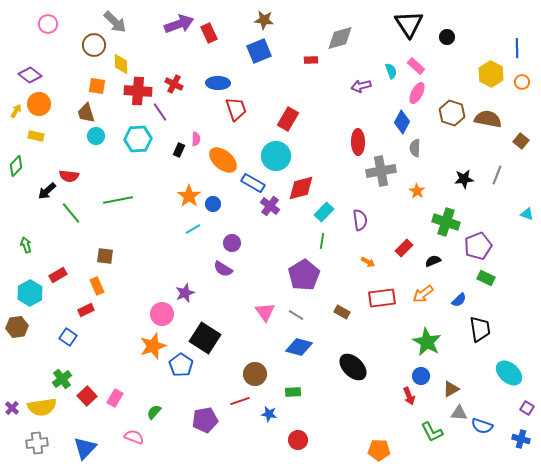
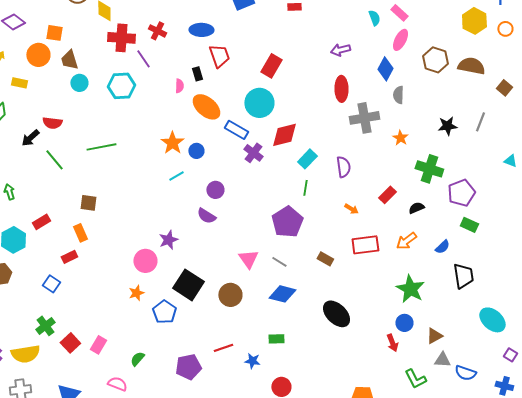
orange square: (97, 86) -> (54, 33), moved
purple arrow: (361, 86) -> (340, 50), moved
orange circle: (39, 104) -> (38, 55), moved
black rectangle: (179, 150) -> (197, 74), moved, turned -40
orange star: (153, 346) -> (136, 293), size x0.6
brown circle: (255, 374) -> (230, 295), moved

